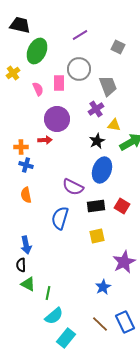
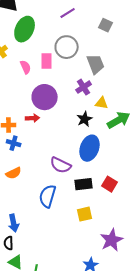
orange semicircle: (26, 195) -> (14, 173), turned -105

